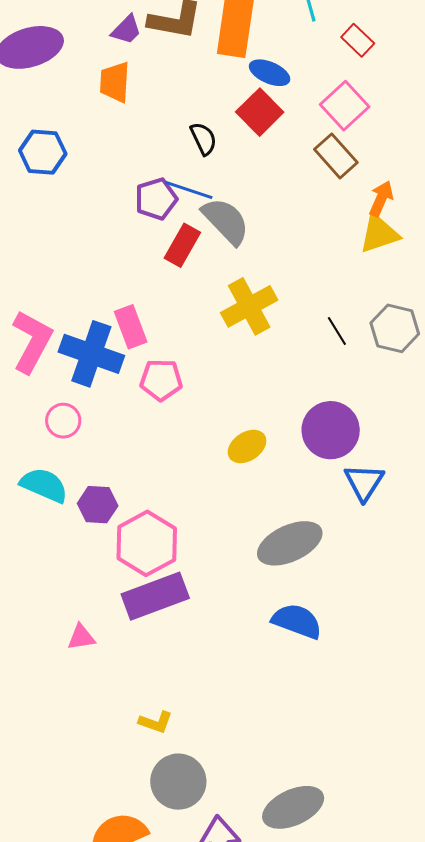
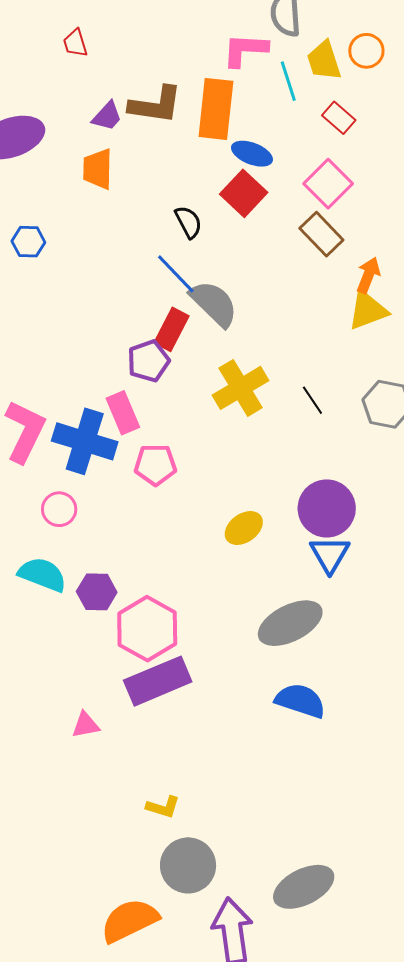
blue hexagon: (43, 152) -> (28, 242), size x0.7
blue line: (189, 190) -> (176, 274), turned 30
purple pentagon: (156, 199) -> (148, 361), moved
black line: (337, 331) -> (312, 400), moved
blue triangle: (364, 482) -> (330, 554), moved

